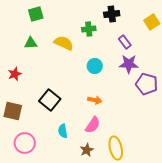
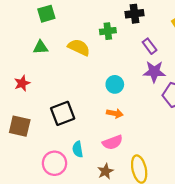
cyan circle: (95, 66) -> (115, 84), moved
black square: (50, 100) -> (63, 113), turned 30
pink semicircle: (93, 125) -> (112, 142), turned 36
pink circle: (25, 143) -> (54, 163), moved

